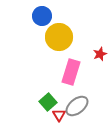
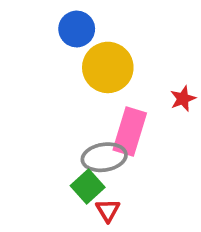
gray ellipse: (77, 106) -> (104, 157), moved, turned 30

